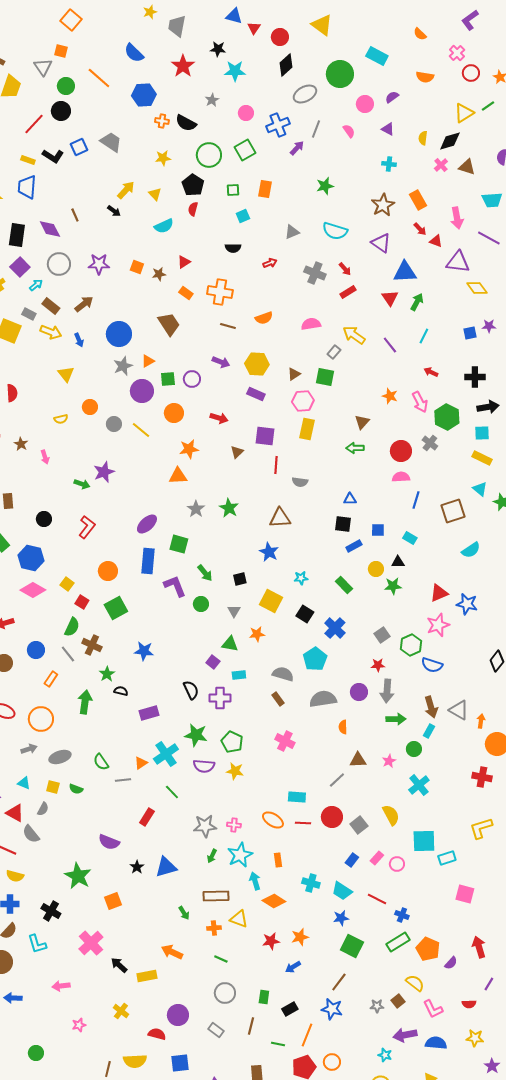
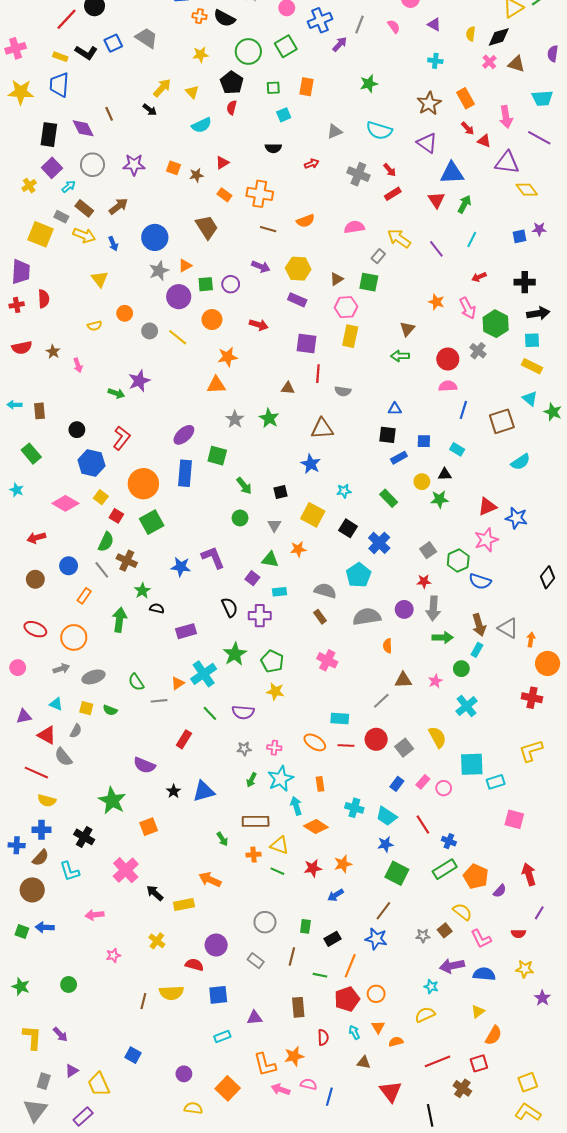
red arrow: (431, 372) -> (479, 277), turned -48
brown triangle: (237, 452) -> (288, 388), moved, turned 48
blue hexagon: (31, 558) -> (91, 463), moved
orange circle: (108, 571) -> (143, 484), size x1.5
purple L-shape: (175, 586) -> (213, 557), moved
green star: (196, 735) -> (235, 654), turned 30
purple semicircle: (204, 766) -> (243, 712), moved
gray star: (205, 826) -> (244, 749), size x0.6
red line: (377, 899) -> (423, 824), turned 30
green line: (221, 959) -> (277, 871), moved

